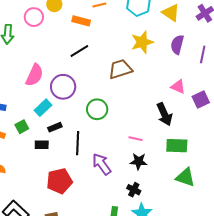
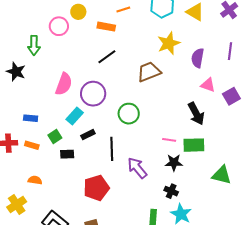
purple semicircle: (177, 45) -> (198, 58), moved
black rectangle: (42, 145) -> (67, 154), moved
green rectangle: (177, 146) -> (194, 145), moved

